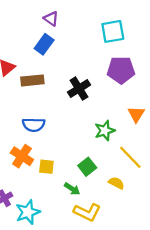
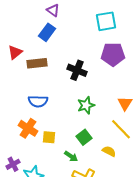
black cross: (79, 89) -> (77, 70), turned -36
orange triangle: (136, 114) -> (125, 103), moved
green star: (105, 131) -> (86, 105), moved

